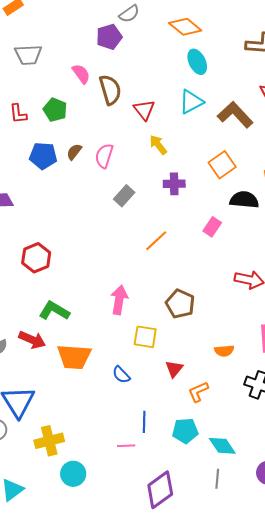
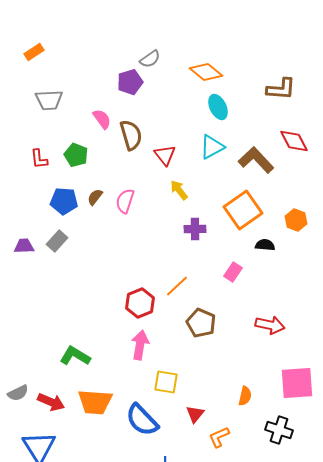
orange square: (222, 165) -> (243, 210), size x1.4
gray rectangle: (124, 196) -> (57, 241), moved
black semicircle: (244, 200) -> (265, 245), size x0.7
red hexagon: (36, 258) -> (140, 303), moved
brown pentagon: (180, 304) -> (201, 323), moved
red arrow: (32, 340) -> (51, 402), moved
orange semicircle: (224, 351) -> (245, 396), turned -72
blue semicircle: (121, 375) -> (142, 420), size x1.8

